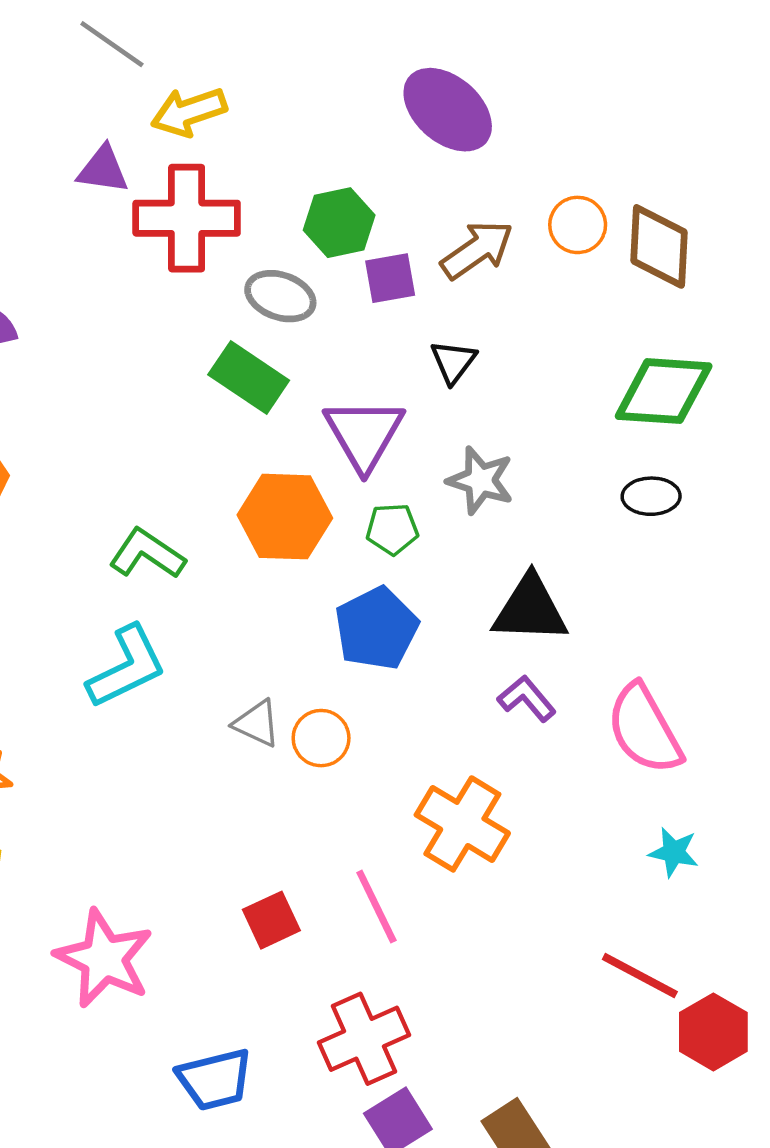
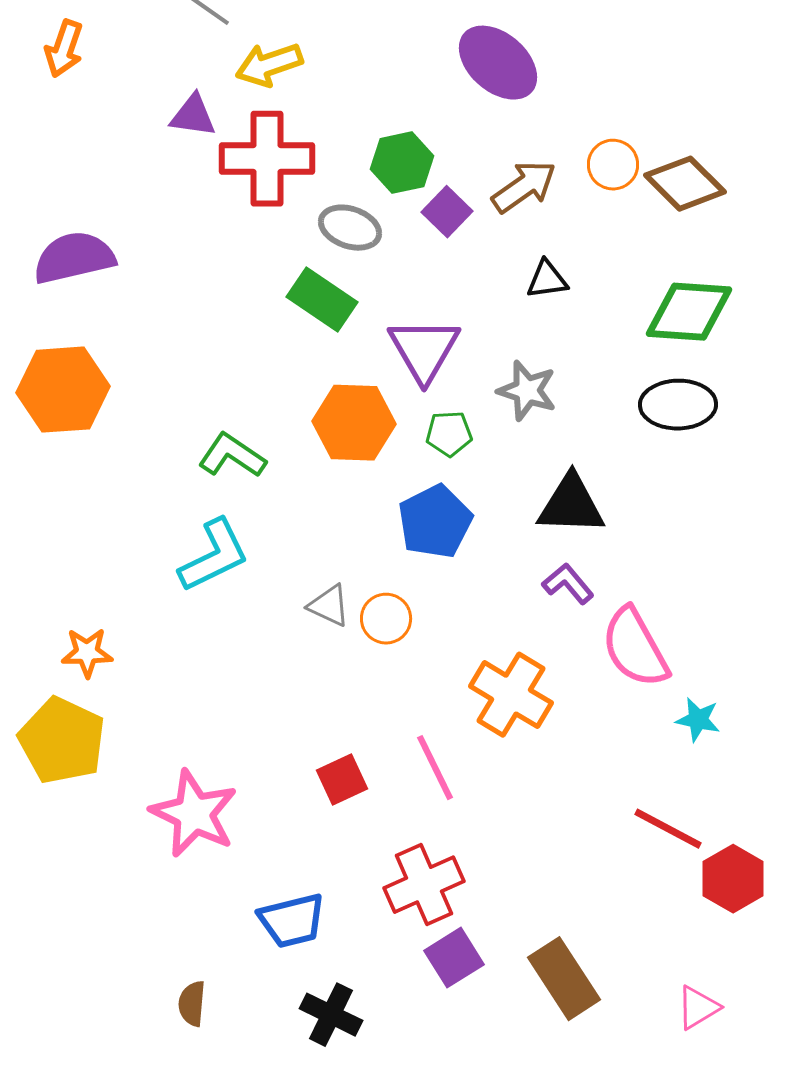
brown diamond: (659, 246) -> (685, 184), turned -48
purple square: (390, 278) -> (447, 212), turned -36
black triangle: (453, 362) -> (547, 280), moved, turned 45
black ellipse: (651, 496) -> (678, 405), size x1.5
pink semicircle: (644, 729) -> (635, 648), moved

